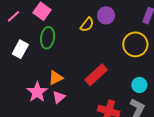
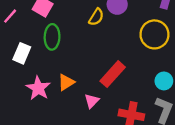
pink star: (37, 92) -> (38, 88), moved
pink triangle: (59, 97) -> (92, 101), moved

